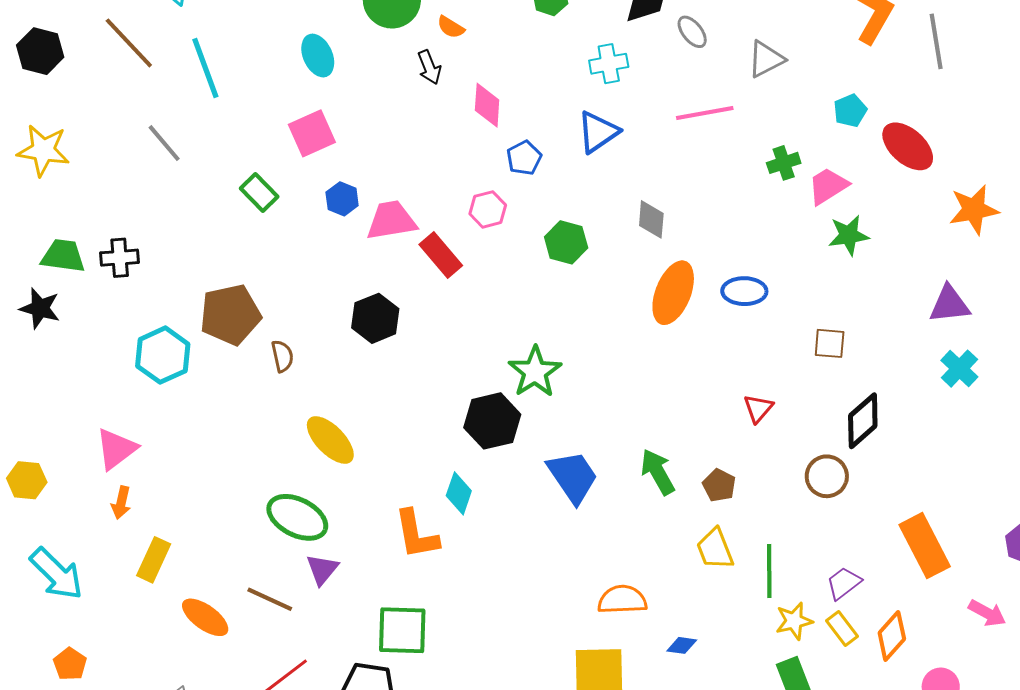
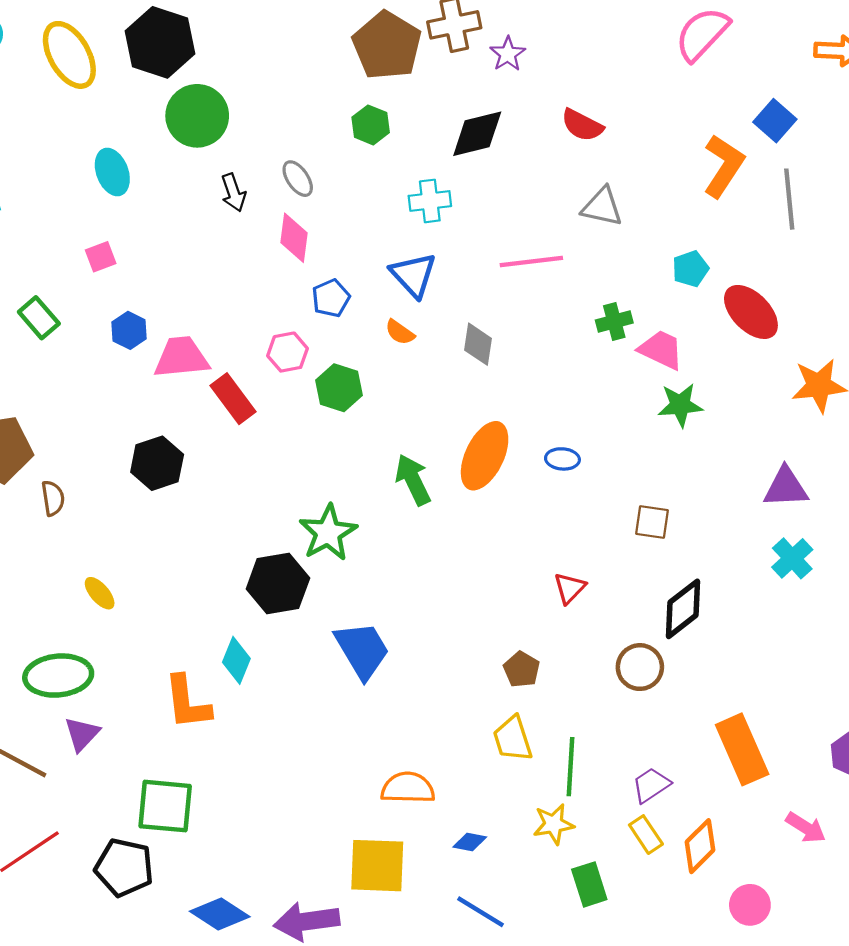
orange semicircle: (451, 27) -> (400, 332), moved
gray ellipse: (692, 32) -> (298, 179), moved
gray triangle: (766, 59) -> (602, 207), turned 36
blue triangle: (598, 132) -> (413, 275), turned -42
pink square: (312, 133) -> (101, 257), size x0.6
pink trapezoid: (828, 186) -> (661, 350), turned 54
gray diamond: (651, 219) -> (478, 344), moved
green hexagon: (566, 242) -> (339, 388), moved
blue ellipse: (744, 291) -> (562, 459), size x0.7
yellow ellipse: (330, 440) -> (100, 593), size x0.6
green arrow: (658, 472) -> (413, 480), moved
green ellipse: (297, 517) -> (58, 676), turned -36
yellow star: (794, 621) -> (554, 824), moved

